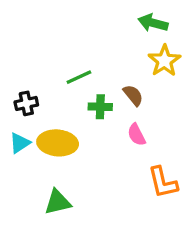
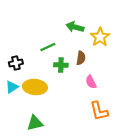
green arrow: (153, 23) -> (75, 27), moved
brown semicircle: (133, 95) -> (81, 58), turned 48
pink semicircle: (136, 135) -> (91, 82), moved

